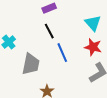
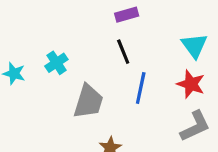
blue line: (62, 53) -> (141, 88), turned 30

